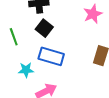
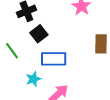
black square: (44, 28) -> (39, 34), turned 30

